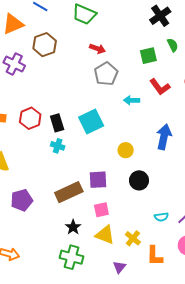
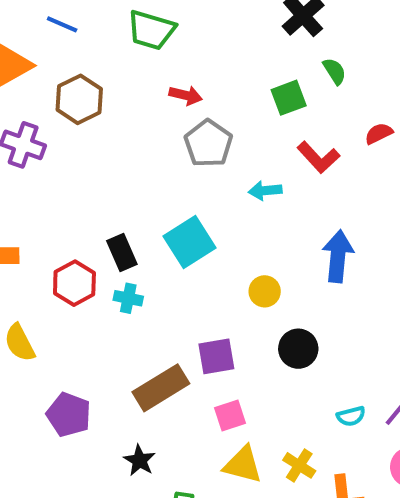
red hexagon: (30, 118) -> (74, 283), moved
purple pentagon: (22, 200) -> (69, 415), turned -30
black star: (73, 227) -> (140, 460), moved

